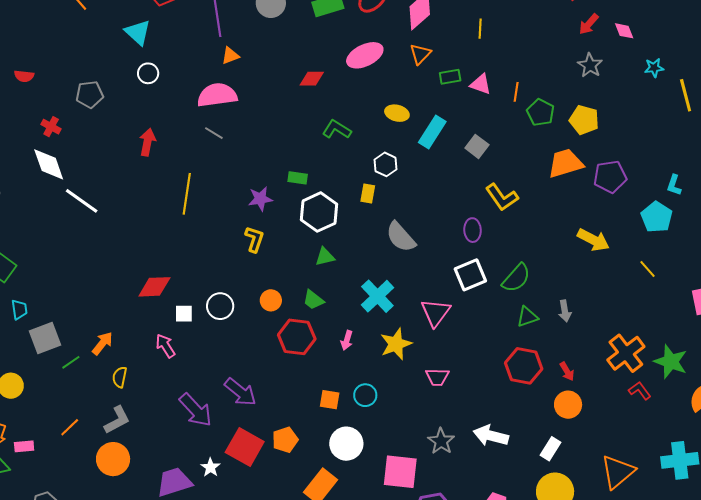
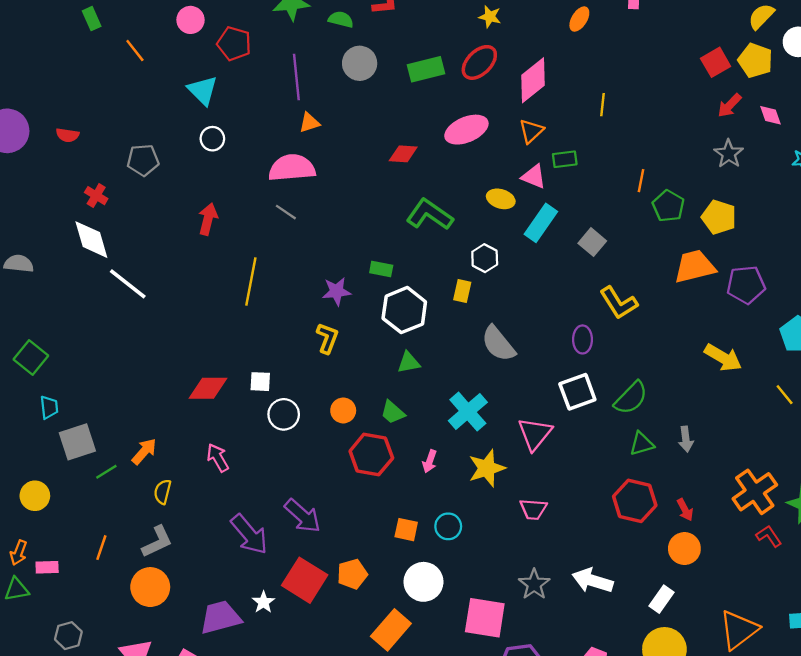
pink triangle: (481, 84) -> (534, 177), moved
green L-shape: (337, 129) -> (430, 215), size x1.4
white square: (184, 314) -> (260, 382), moved
orange line: (70, 427) -> (101, 548), turned -30

